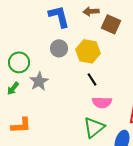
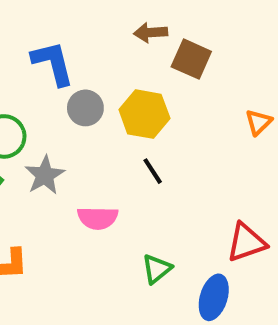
blue L-shape: (59, 16) -> (53, 63), moved
pink semicircle: (102, 102) -> (98, 218), moved
green triangle: (94, 127) -> (157, 269), size x0.7

